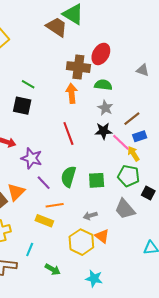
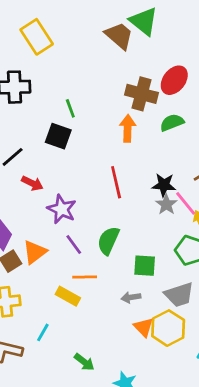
green line: (28, 84) -> (70, 108), turned 32
green semicircle: (103, 85) -> (172, 123), turned -36
gray star: (105, 108) -> (166, 204), moved
green square: (97, 180) -> (145, 266), moved
gray trapezoid: (125, 209) -> (179, 295), turned -75
yellow hexagon: (81, 242) -> (168, 328), moved
green arrow: (53, 269) -> (84, 362), moved

